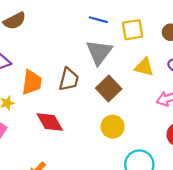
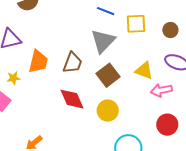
yellow triangle: (144, 67) -> (144, 71), moved
red diamond: (50, 122) -> (72, 99), moved

